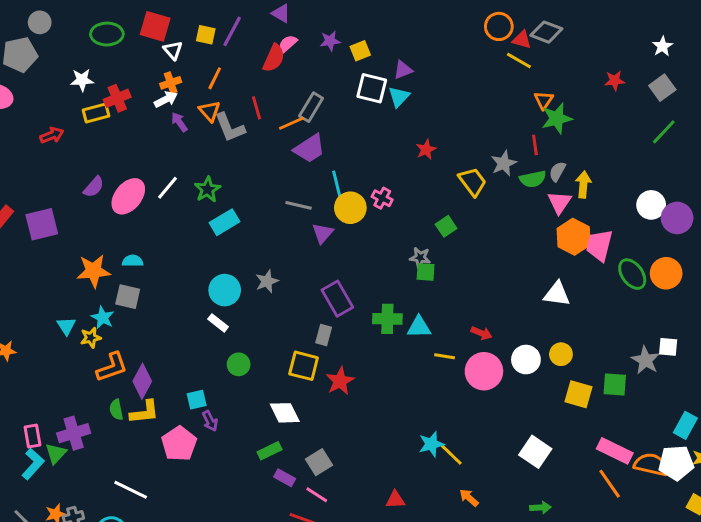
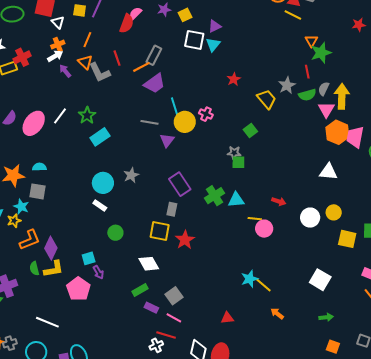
yellow arrow: (583, 184) -> (342, 96), size x1.4
green cross: (387, 319) -> (215, 196), turned -30
pink circle: (484, 371) -> (264, 229), moved, size x0.7

